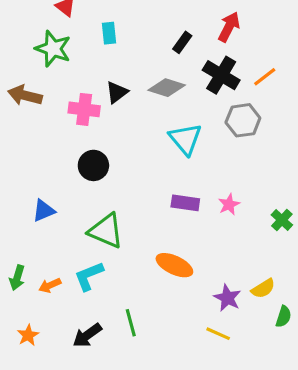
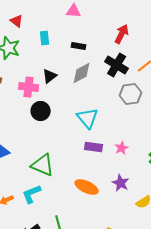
black rectangle: (182, 42) -> (79, 46), moved, turned 64
gray diamond: (167, 88) -> (82, 73), turned -45
cyan triangle: (185, 139) -> (88, 118), moved
black circle: (93, 165) -> (41, 111), moved
purple star: (227, 298) -> (121, 183), moved

